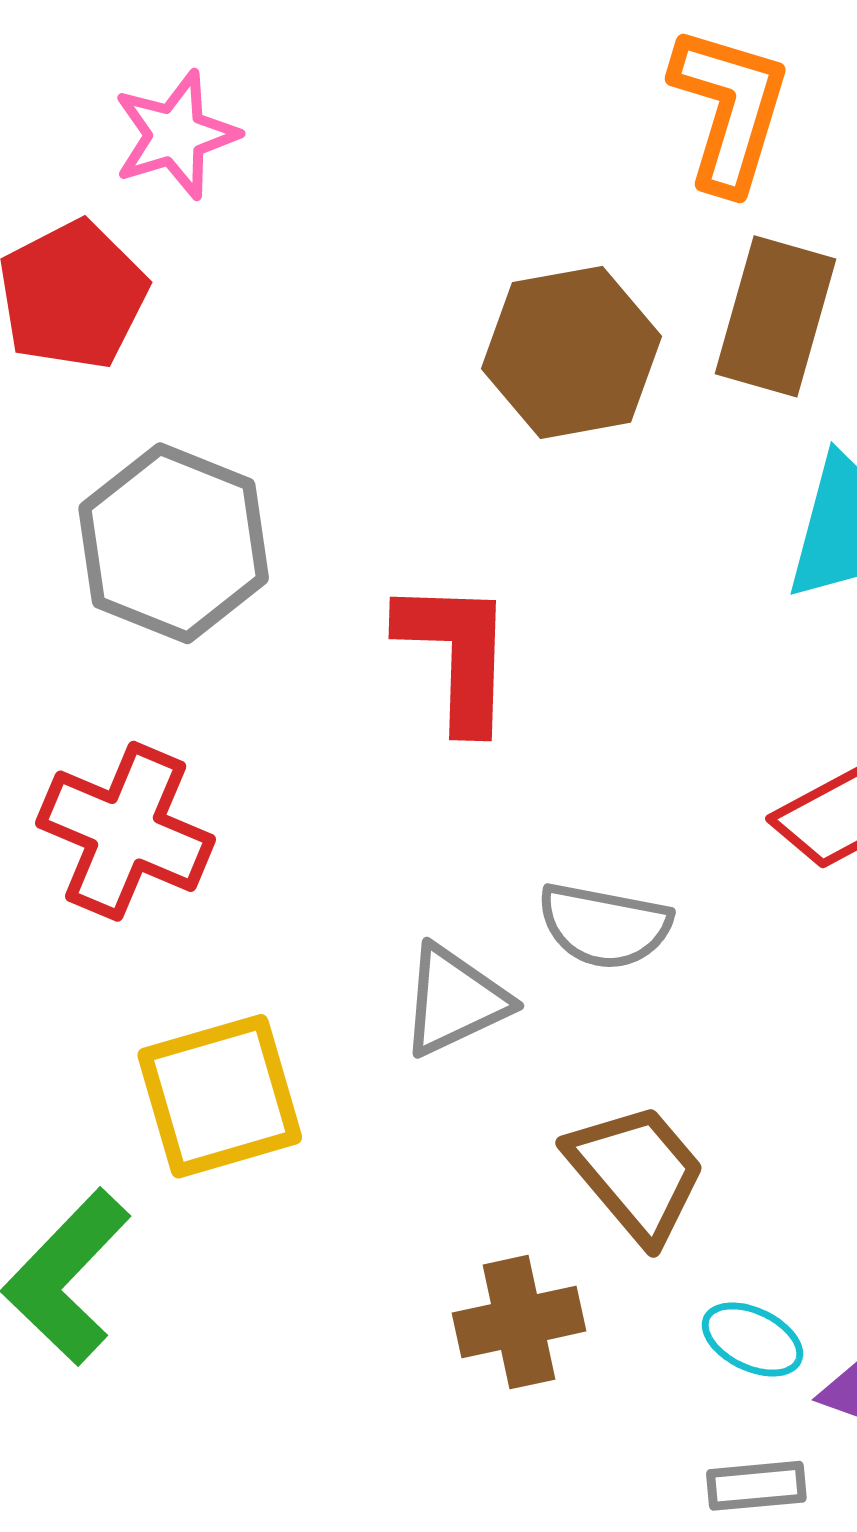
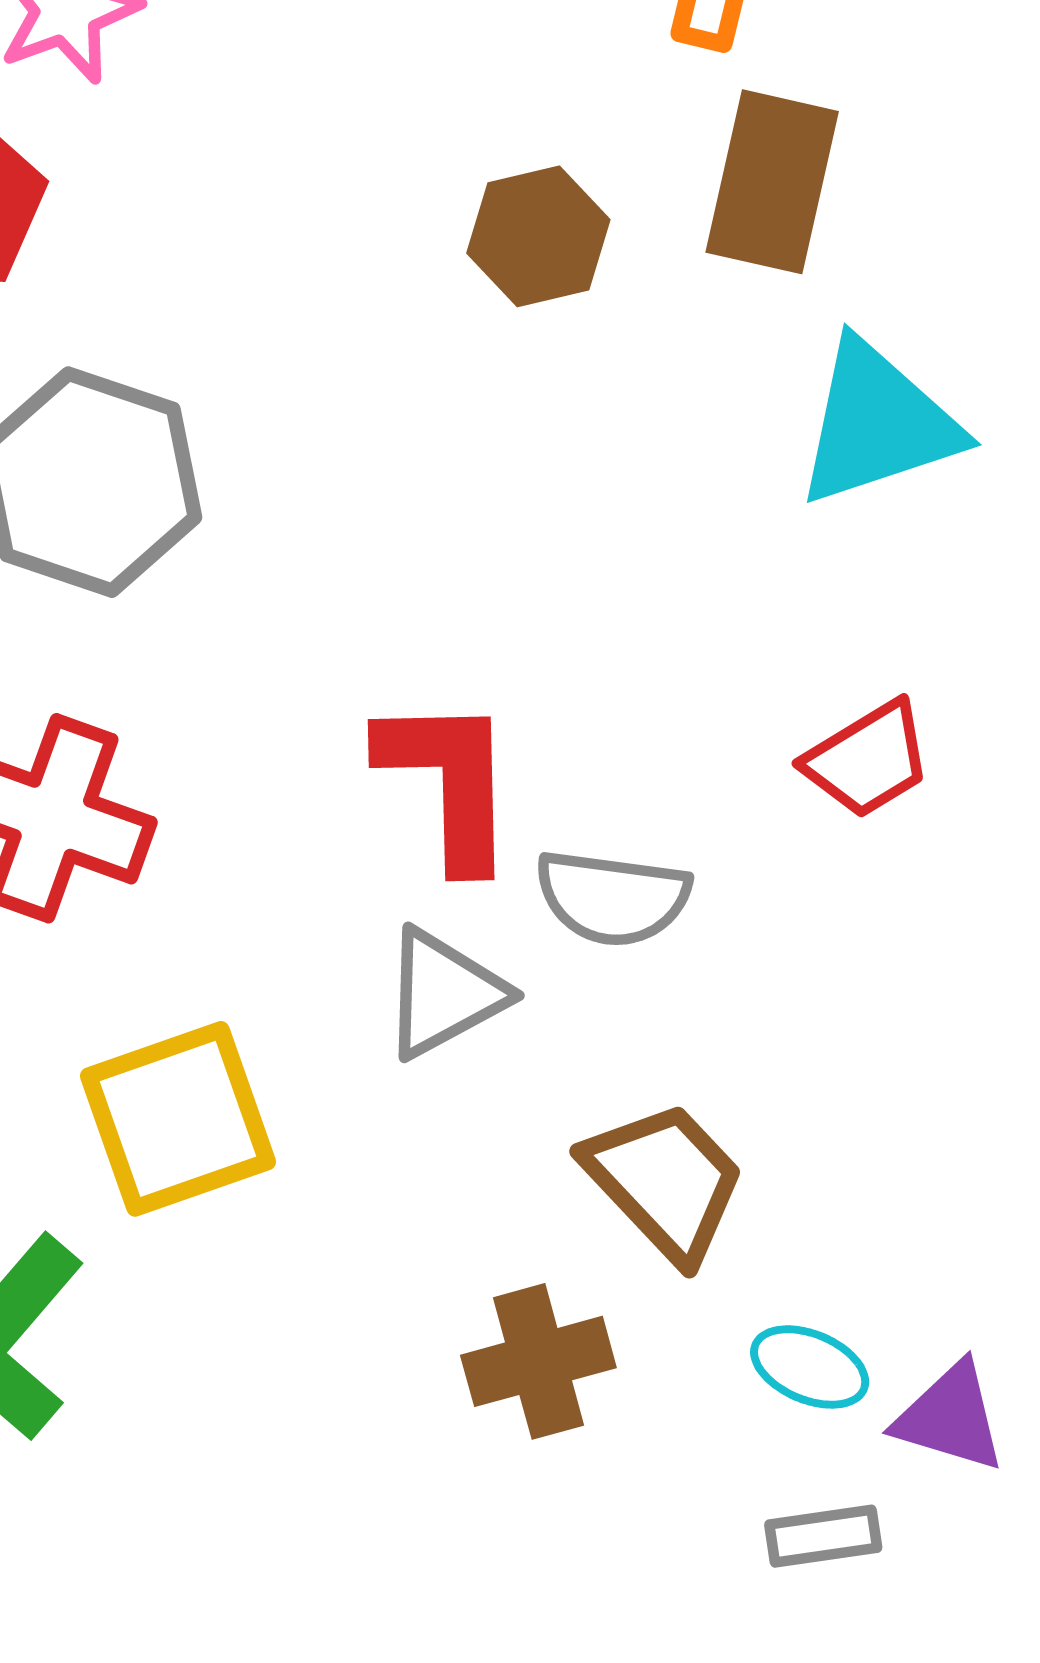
brown hexagon: (571, 352) -> (538, 236), size x0.7
red L-shape: (457, 654) -> (449, 781), moved

